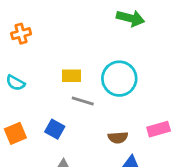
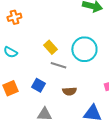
yellow rectangle: (72, 76) -> (50, 47), turned 48
brown semicircle: (118, 138) -> (69, 91), moved

